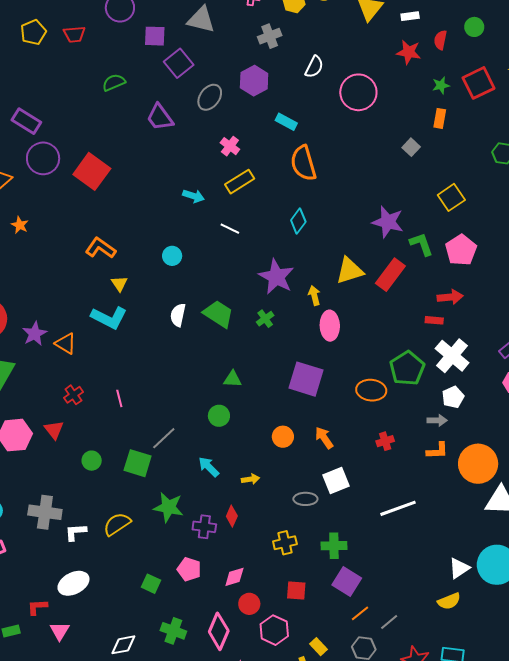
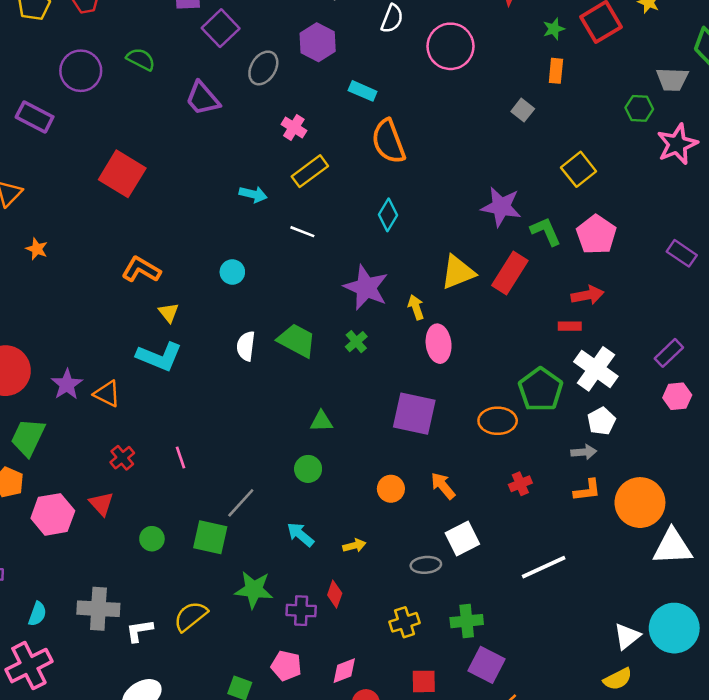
green semicircle: (114, 82) -> (141, 59), turned 55
purple circle: (43, 158) -> (81, 71), moved

